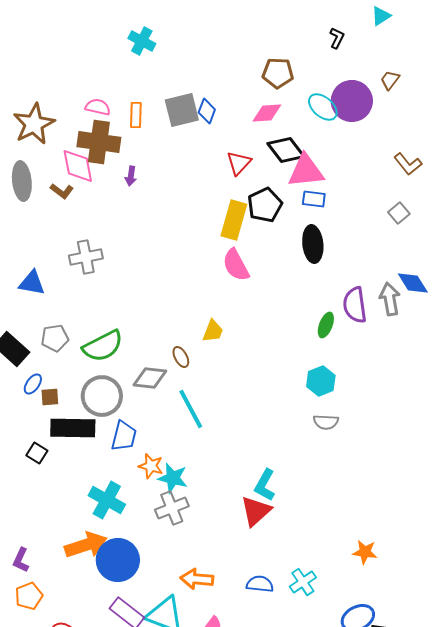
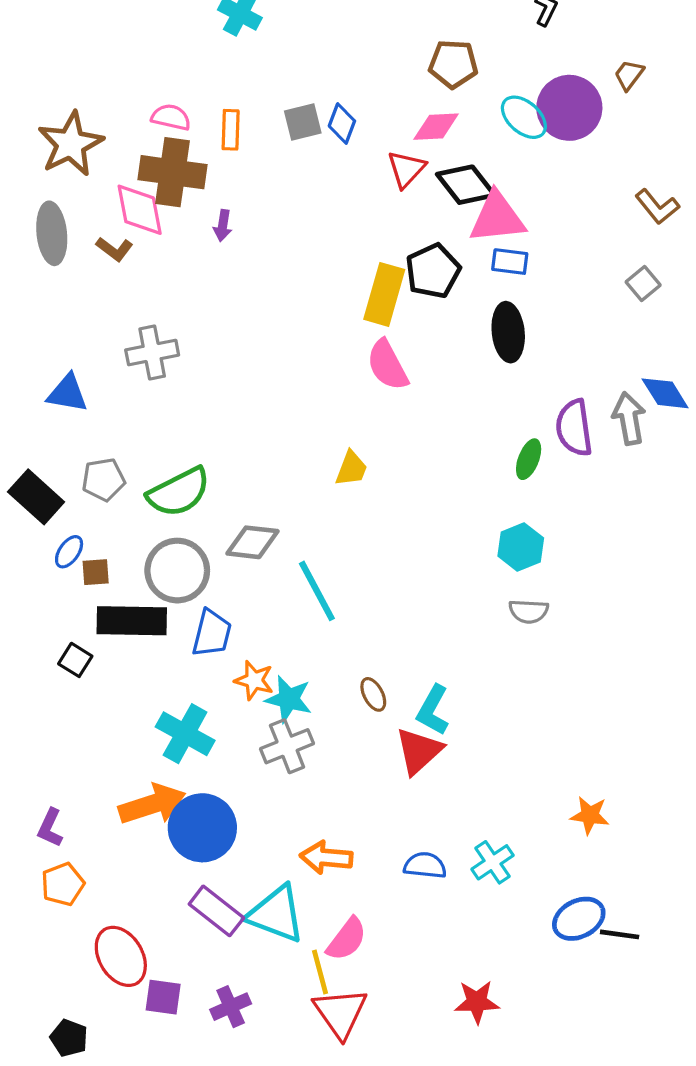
gray square: (182, 110) -> (303, 122), size x0.7
red triangle: (239, 163) -> (406, 169), moved
brown ellipse: (181, 357) -> (373, 694), moved

